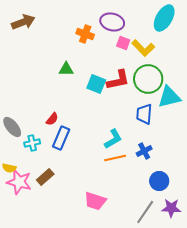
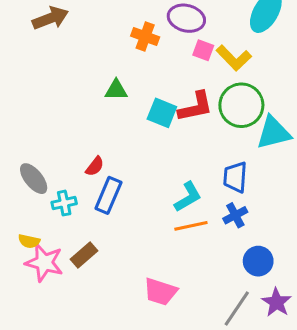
blue trapezoid: (144, 114) -> (235, 177), moved
purple star: (171, 208) -> (277, 302), turned 30

